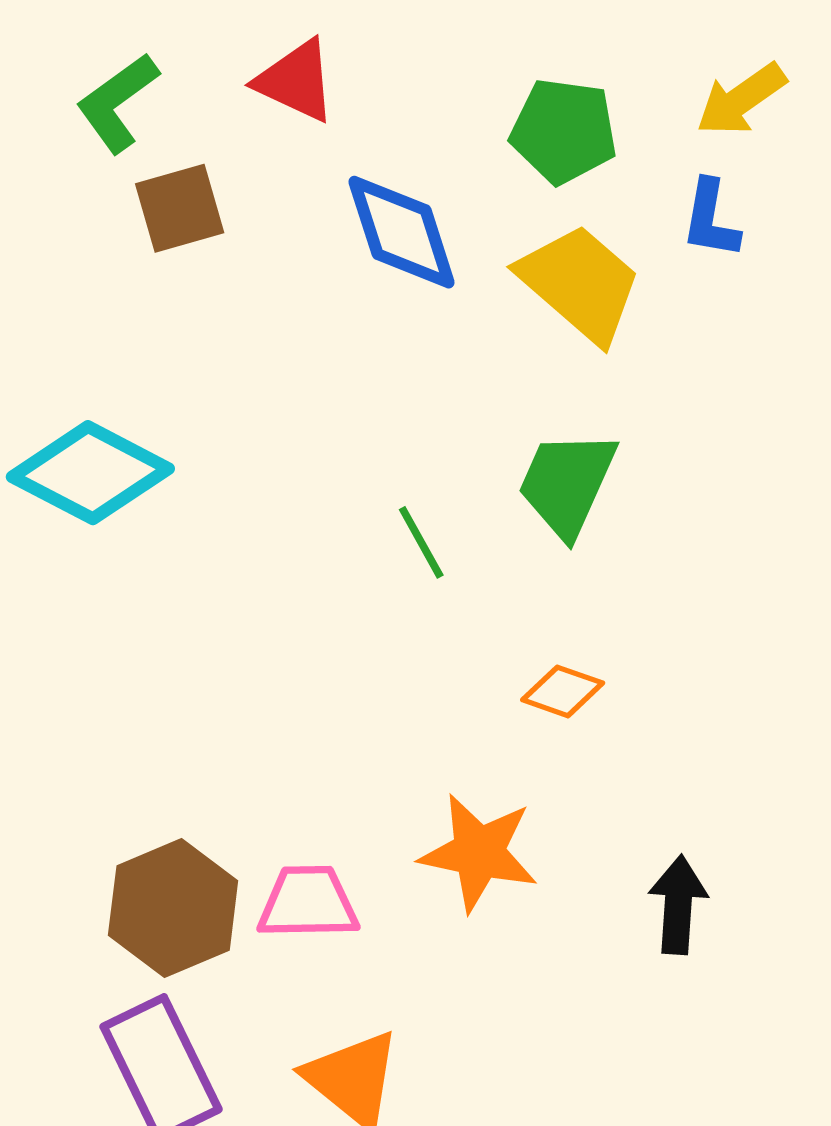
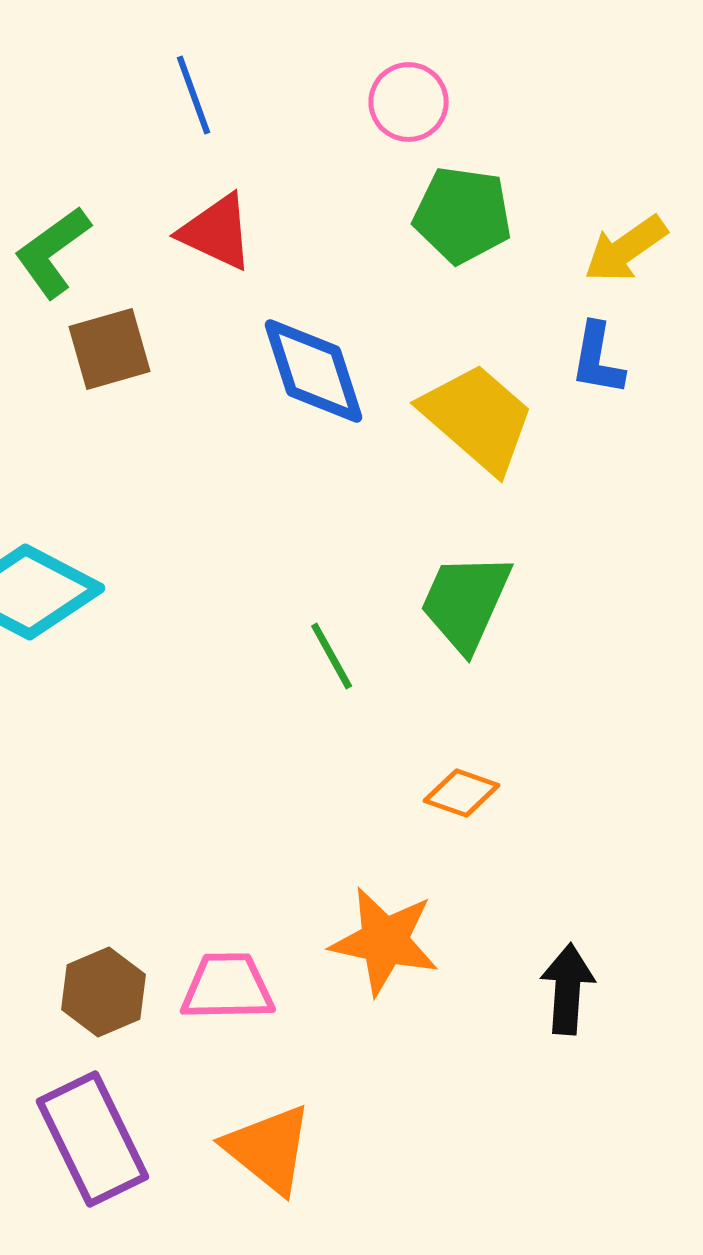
green pentagon: (564, 131) -> (463, 215), moved
brown hexagon: (173, 908) -> (104, 992), size x0.7

